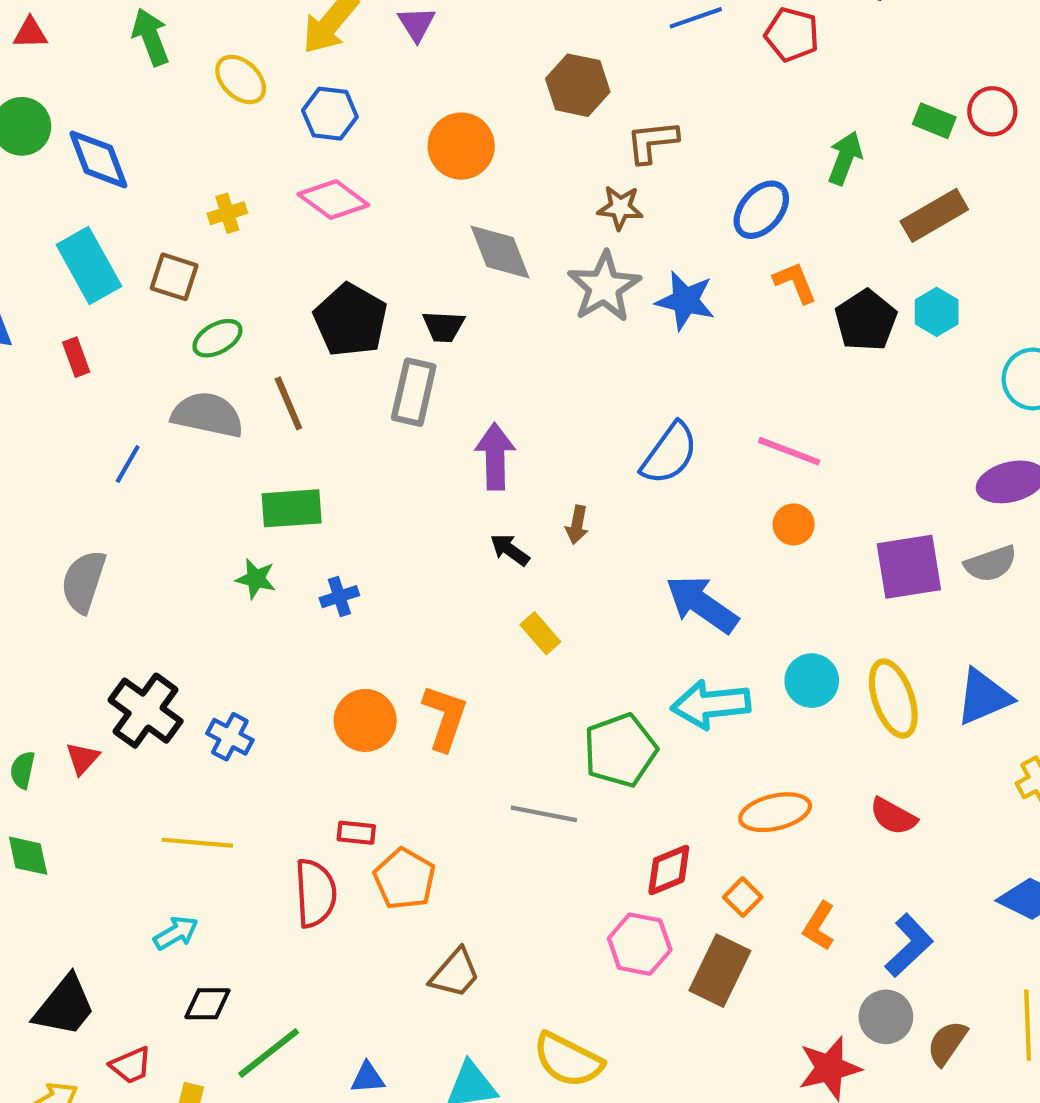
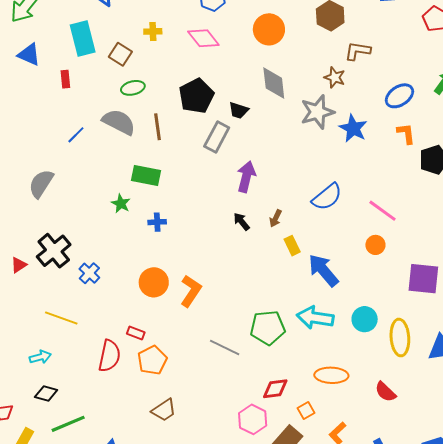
yellow rectangle: (540, 633) -> (292, 246), moved

